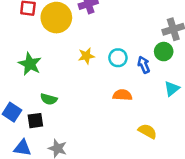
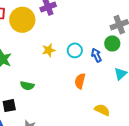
orange semicircle: (122, 95) -> (80, 81), turned -77
green semicircle: (49, 99) -> (27, 86), moved

